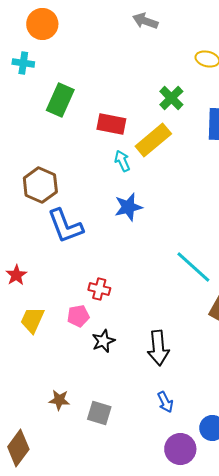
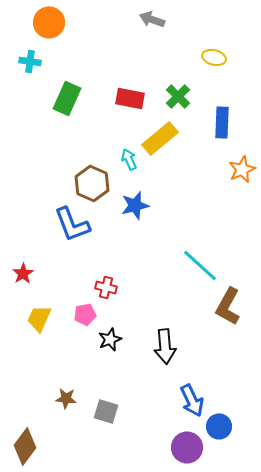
red rectangle: (111, 124) -> (130, 98), moved
brown hexagon: (40, 185) -> (92, 183), moved
blue arrow: (165, 402) -> (192, 400), moved, size x1.5

